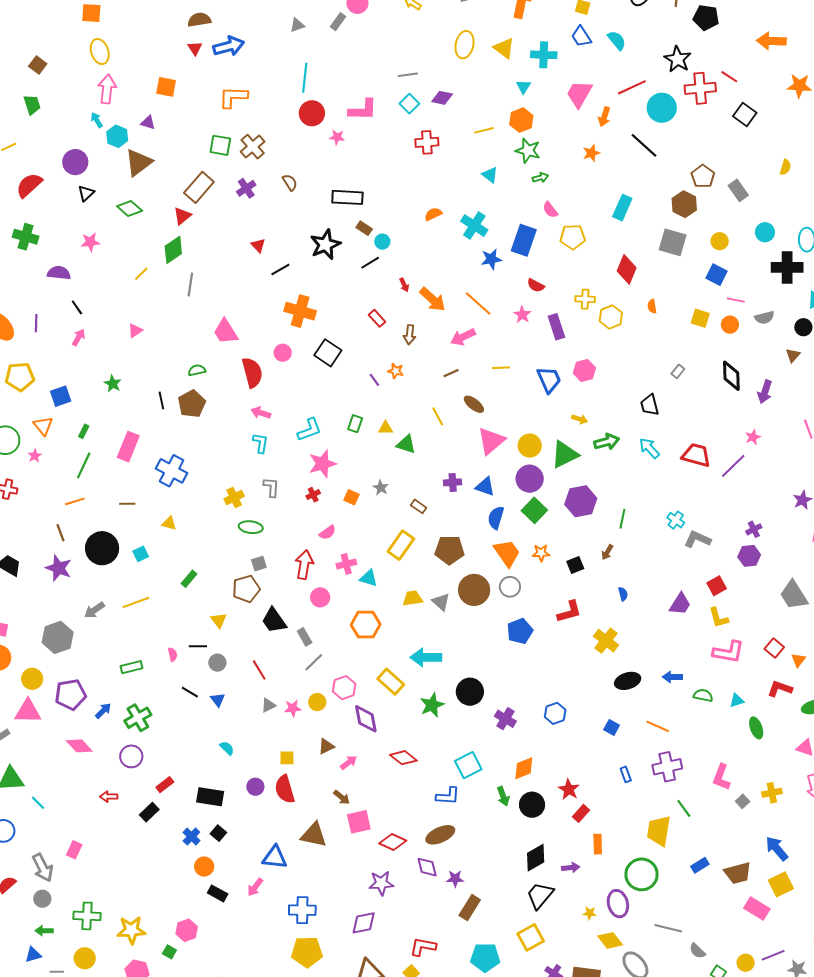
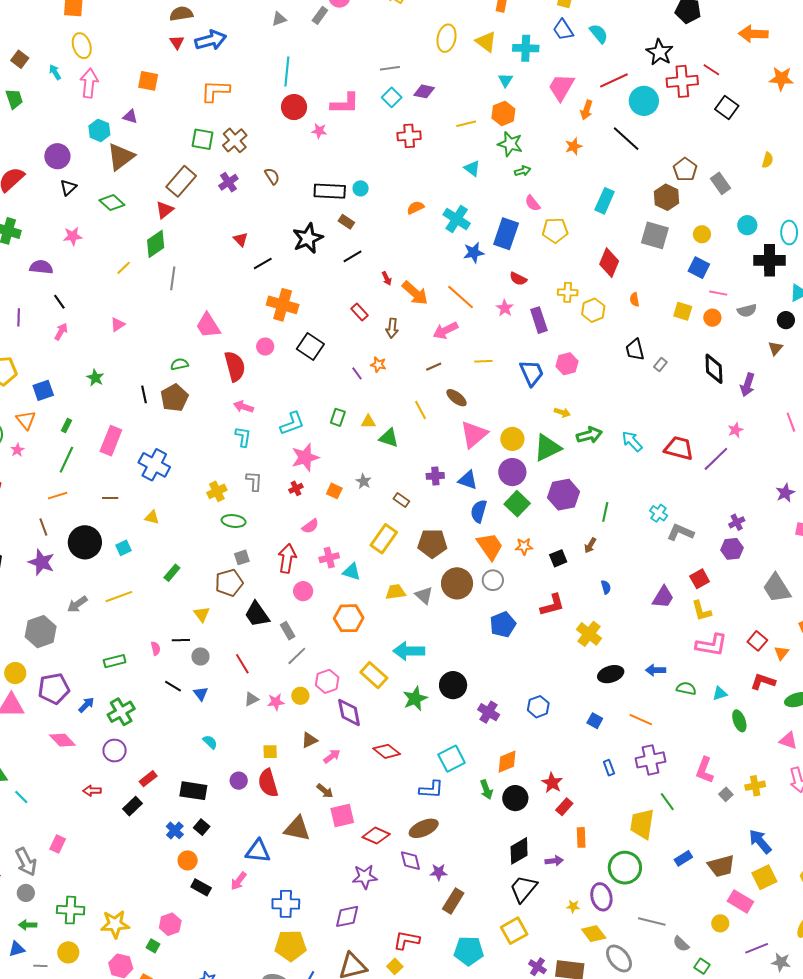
cyan arrow: (97, 120) -> (55, 72), moved
cyan circle: (382, 242) -> (361, 188), moved
black trapezoid: (650, 405) -> (635, 350), moved
yellow circle: (746, 963) -> (720, 923), moved

